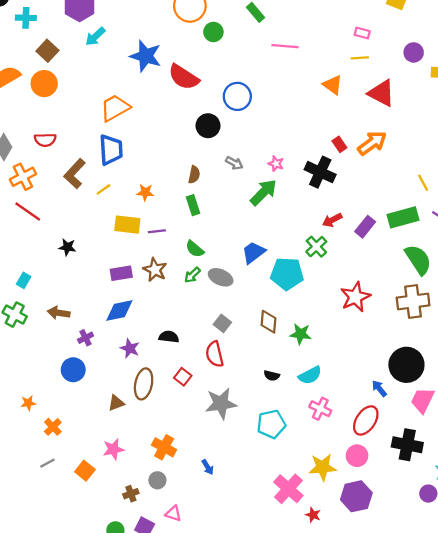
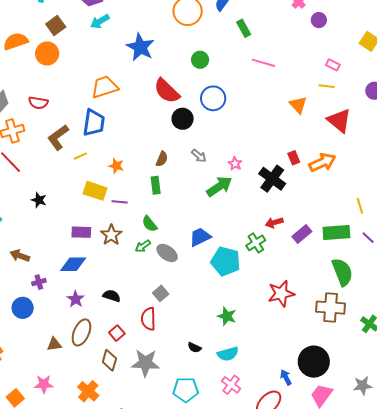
green circle: (213, 32) -> (200, 60), moved
red semicircle: (184, 77) -> (167, 91), moved
brown diamond: (268, 322) -> (109, 360), moved

